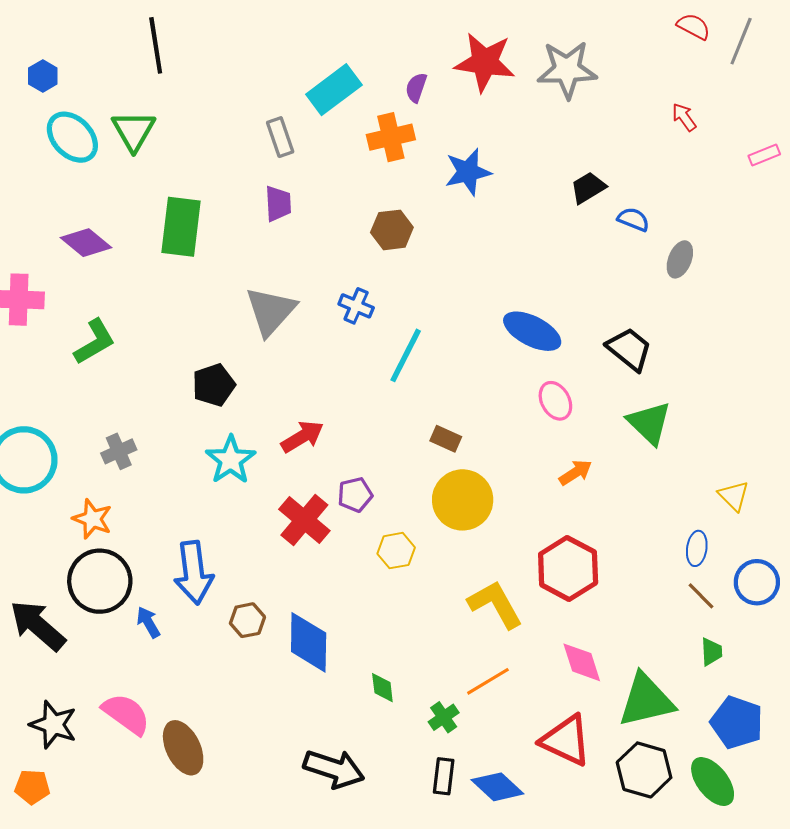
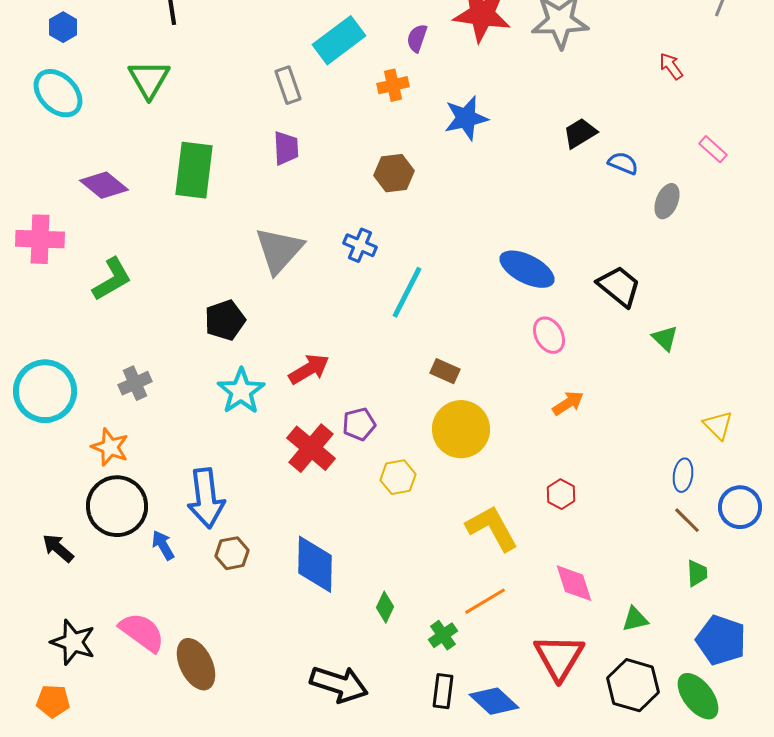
cyan ellipse: (72, 137) -> (58, 93), moved
orange cross: (391, 137) -> (393, 85), size x0.7
pink rectangle: (764, 155) -> (713, 149), moved, turned 64
green triangle: (649, 423) -> (665, 338), moved, size x0.6
red hexagon: (568, 568) -> (561, 494), size x0.5
brown hexagon: (247, 620) -> (232, 553), moved
black arrow: (38, 625) -> (58, 548), size x0.6
green diamond: (382, 688) -> (385, 607), turned 32
green triangle: (646, 700) -> (635, 619), size x0.5
red triangle: (566, 740) -> (559, 657), turned 36

